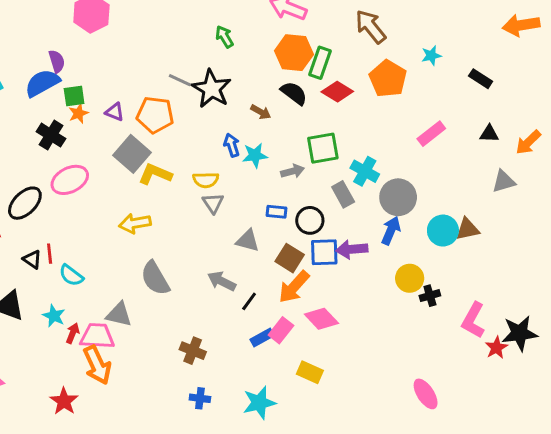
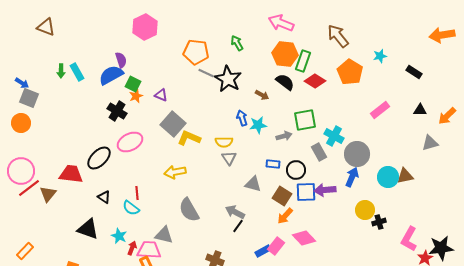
green square: (74, 96) -> (133, 84), turned 35
orange pentagon: (155, 115) -> (196, 52), moved
red line: (50, 254) -> (137, 193), moved
orange arrow: (294, 287) -> (285, 216), size x0.7
black line: (249, 301) -> (238, 226), moved

